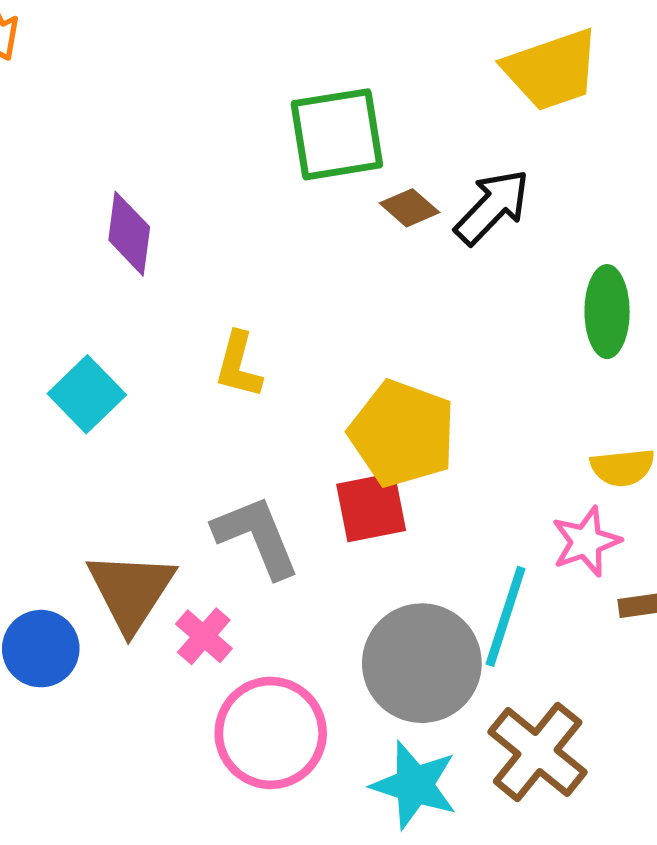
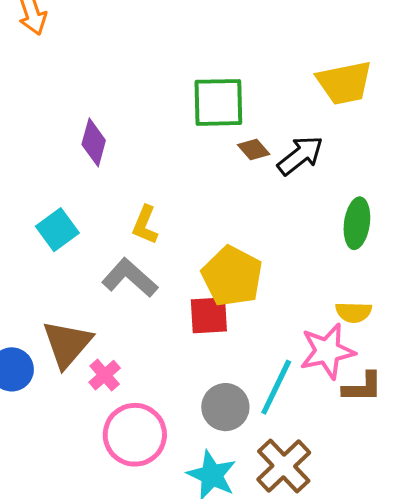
gray L-shape: (257, 537) -> (130, 278), moved, turned -34
pink star: (586, 542) -> (327, 351), size x1.4
gray circle: (422, 663) -> (225, 407), size x0.7

